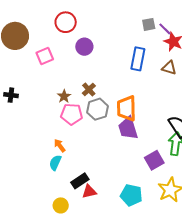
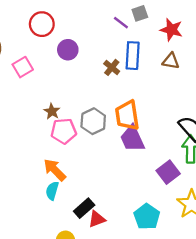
purple line: (165, 29) -> (121, 23), moved
brown cross: (89, 89) -> (112, 67), moved
orange arrow: (60, 145) -> (55, 170), size x1.5
cyan pentagon: (131, 195) -> (147, 217), turned 30

